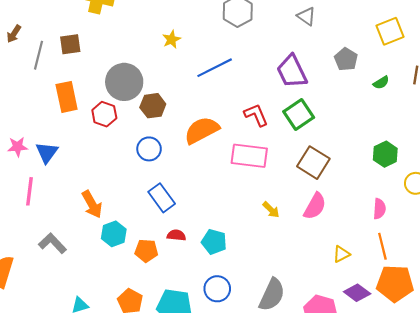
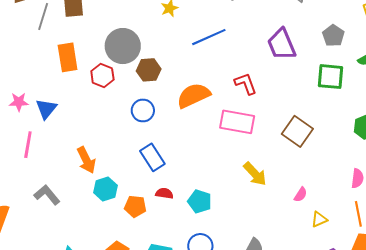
green square: (299, 114) -> (331, 77), moved, turned 36
pink semicircle: (315, 206) -> (301, 195), moved, size x0.6
yellow arrow: (271, 210) -> (255, 174), size x1.5

